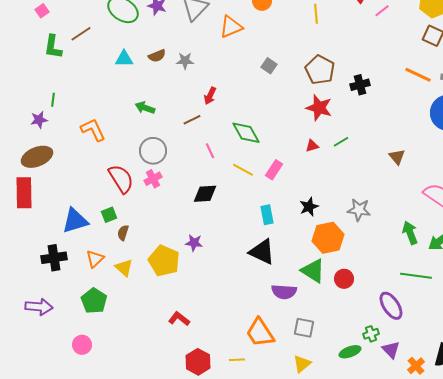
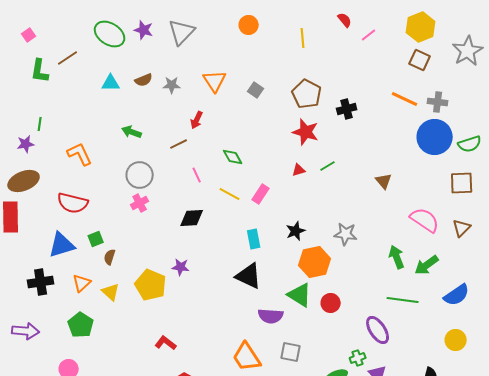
orange triangle: (231, 27) -> (215, 81), moved, turned -40
green diamond: (246, 133) -> (233, 157), size x0.7
red semicircle: (121, 179) -> (73, 203), moved, turned 136

